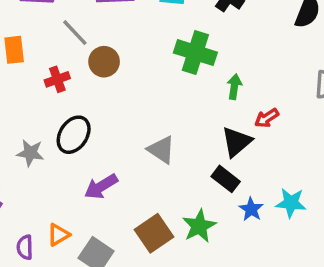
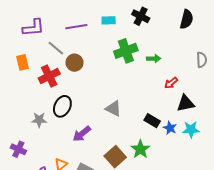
green cross: (195, 53) -> (126, 51), turned -30
red cross: (57, 79) -> (49, 76), size x1.5
green arrow: (234, 87) -> (154, 59), moved, turned 88
black triangle: (237, 142) -> (186, 103), moved, turned 36
blue star: (251, 209) -> (170, 128), moved

